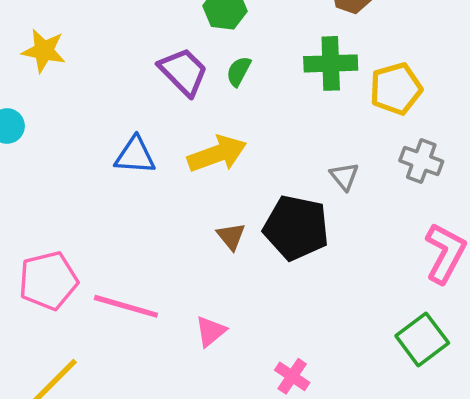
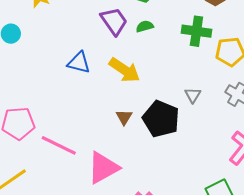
green semicircle: (239, 71) -> (145, 26), turned 36
yellow arrow: (217, 154) -> (124, 70), turned 44
pink triangle: (211, 331) -> (103, 168), size x1.8

